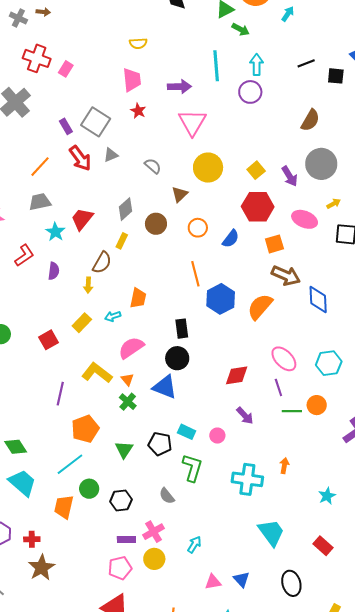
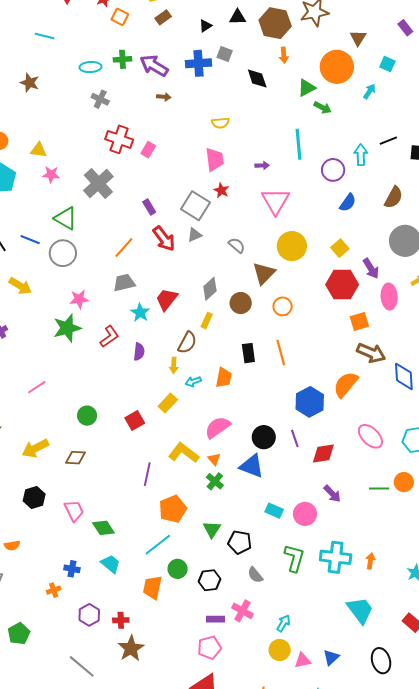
brown arrow: (43, 12) -> (164, 97), moved
cyan arrow: (257, 65) -> (361, 155), moved
purple arrow: (179, 87) -> (262, 166), size x0.6
gray square: (96, 122) -> (196, 206), moved
purple arrow: (290, 176) -> (371, 268), moved
brown triangle: (180, 194) -> (264, 273), size x1.4
pink ellipse: (305, 219) -> (389, 297), turned 65
blue semicircle: (231, 239) -> (348, 203), moved
blue hexagon: (221, 299) -> (310, 402), moved
cyan arrow: (113, 316) -> (193, 381), moved
black rectangle: (182, 329) -> (248, 353), moved
purple line: (278, 387) -> (295, 438), moved
pink circle: (217, 436) -> (305, 514), size x1.5
black pentagon: (160, 444) -> (240, 542), moved
orange arrow: (284, 466) -> (370, 561), moved
green L-shape: (192, 468) -> (294, 558), moved
cyan trapezoid: (22, 483) -> (111, 564), size x0.7
pink cross: (154, 532) -> (242, 611), turned -30
yellow circle: (154, 559) -> (280, 650), moved
blue triangle: (241, 579) -> (331, 657), turned 30

